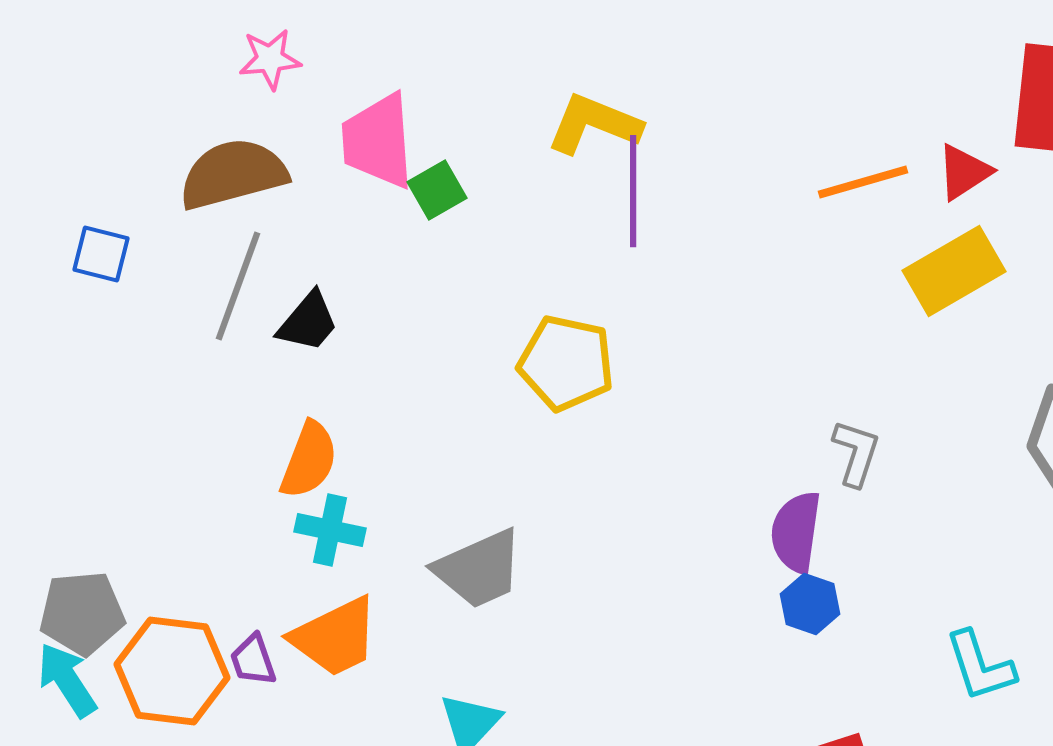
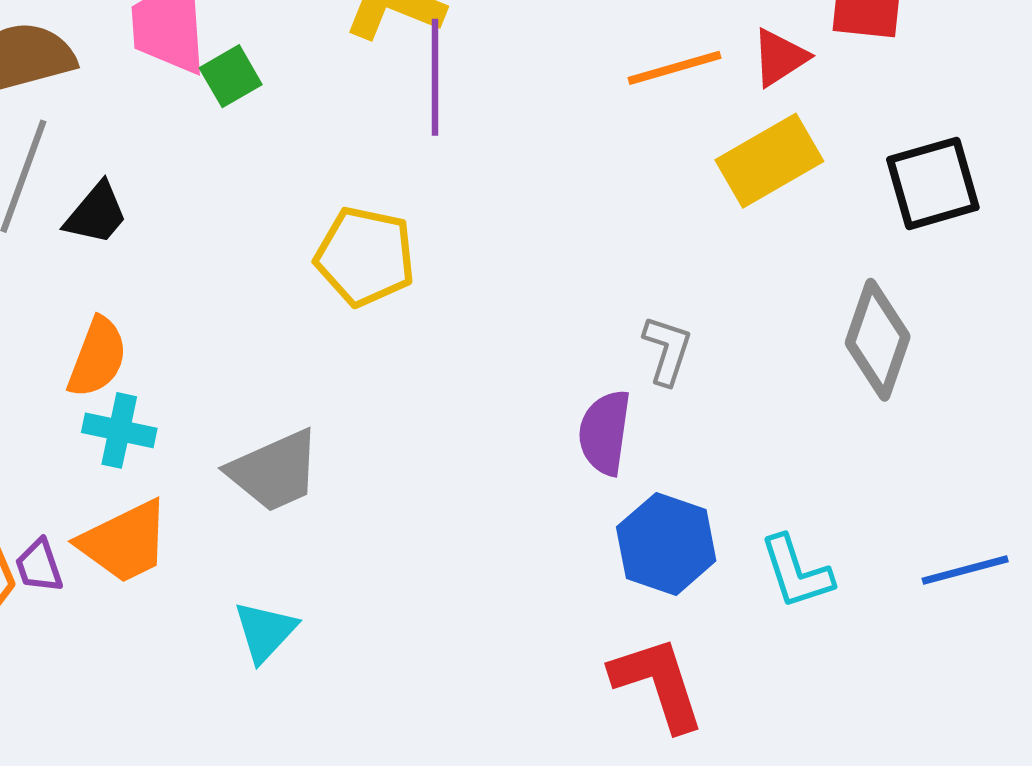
blue hexagon: (810, 604) -> (666, 544), moved, size x1.6

